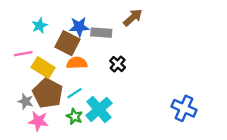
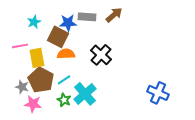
gray rectangle: (101, 33) -> (87, 17), moved
black cross: (118, 64) -> (101, 55), size x1.5
yellow rectangle: (43, 68) -> (37, 58), turned 48

